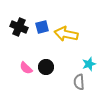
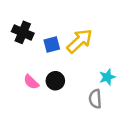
blue square: (42, 27) -> (52, 45), moved
yellow arrow: (66, 34) -> (80, 41), turned 125

